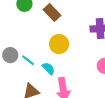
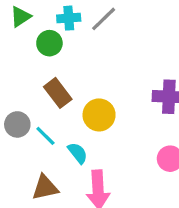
brown rectangle: (52, 13) -> (58, 93), moved

